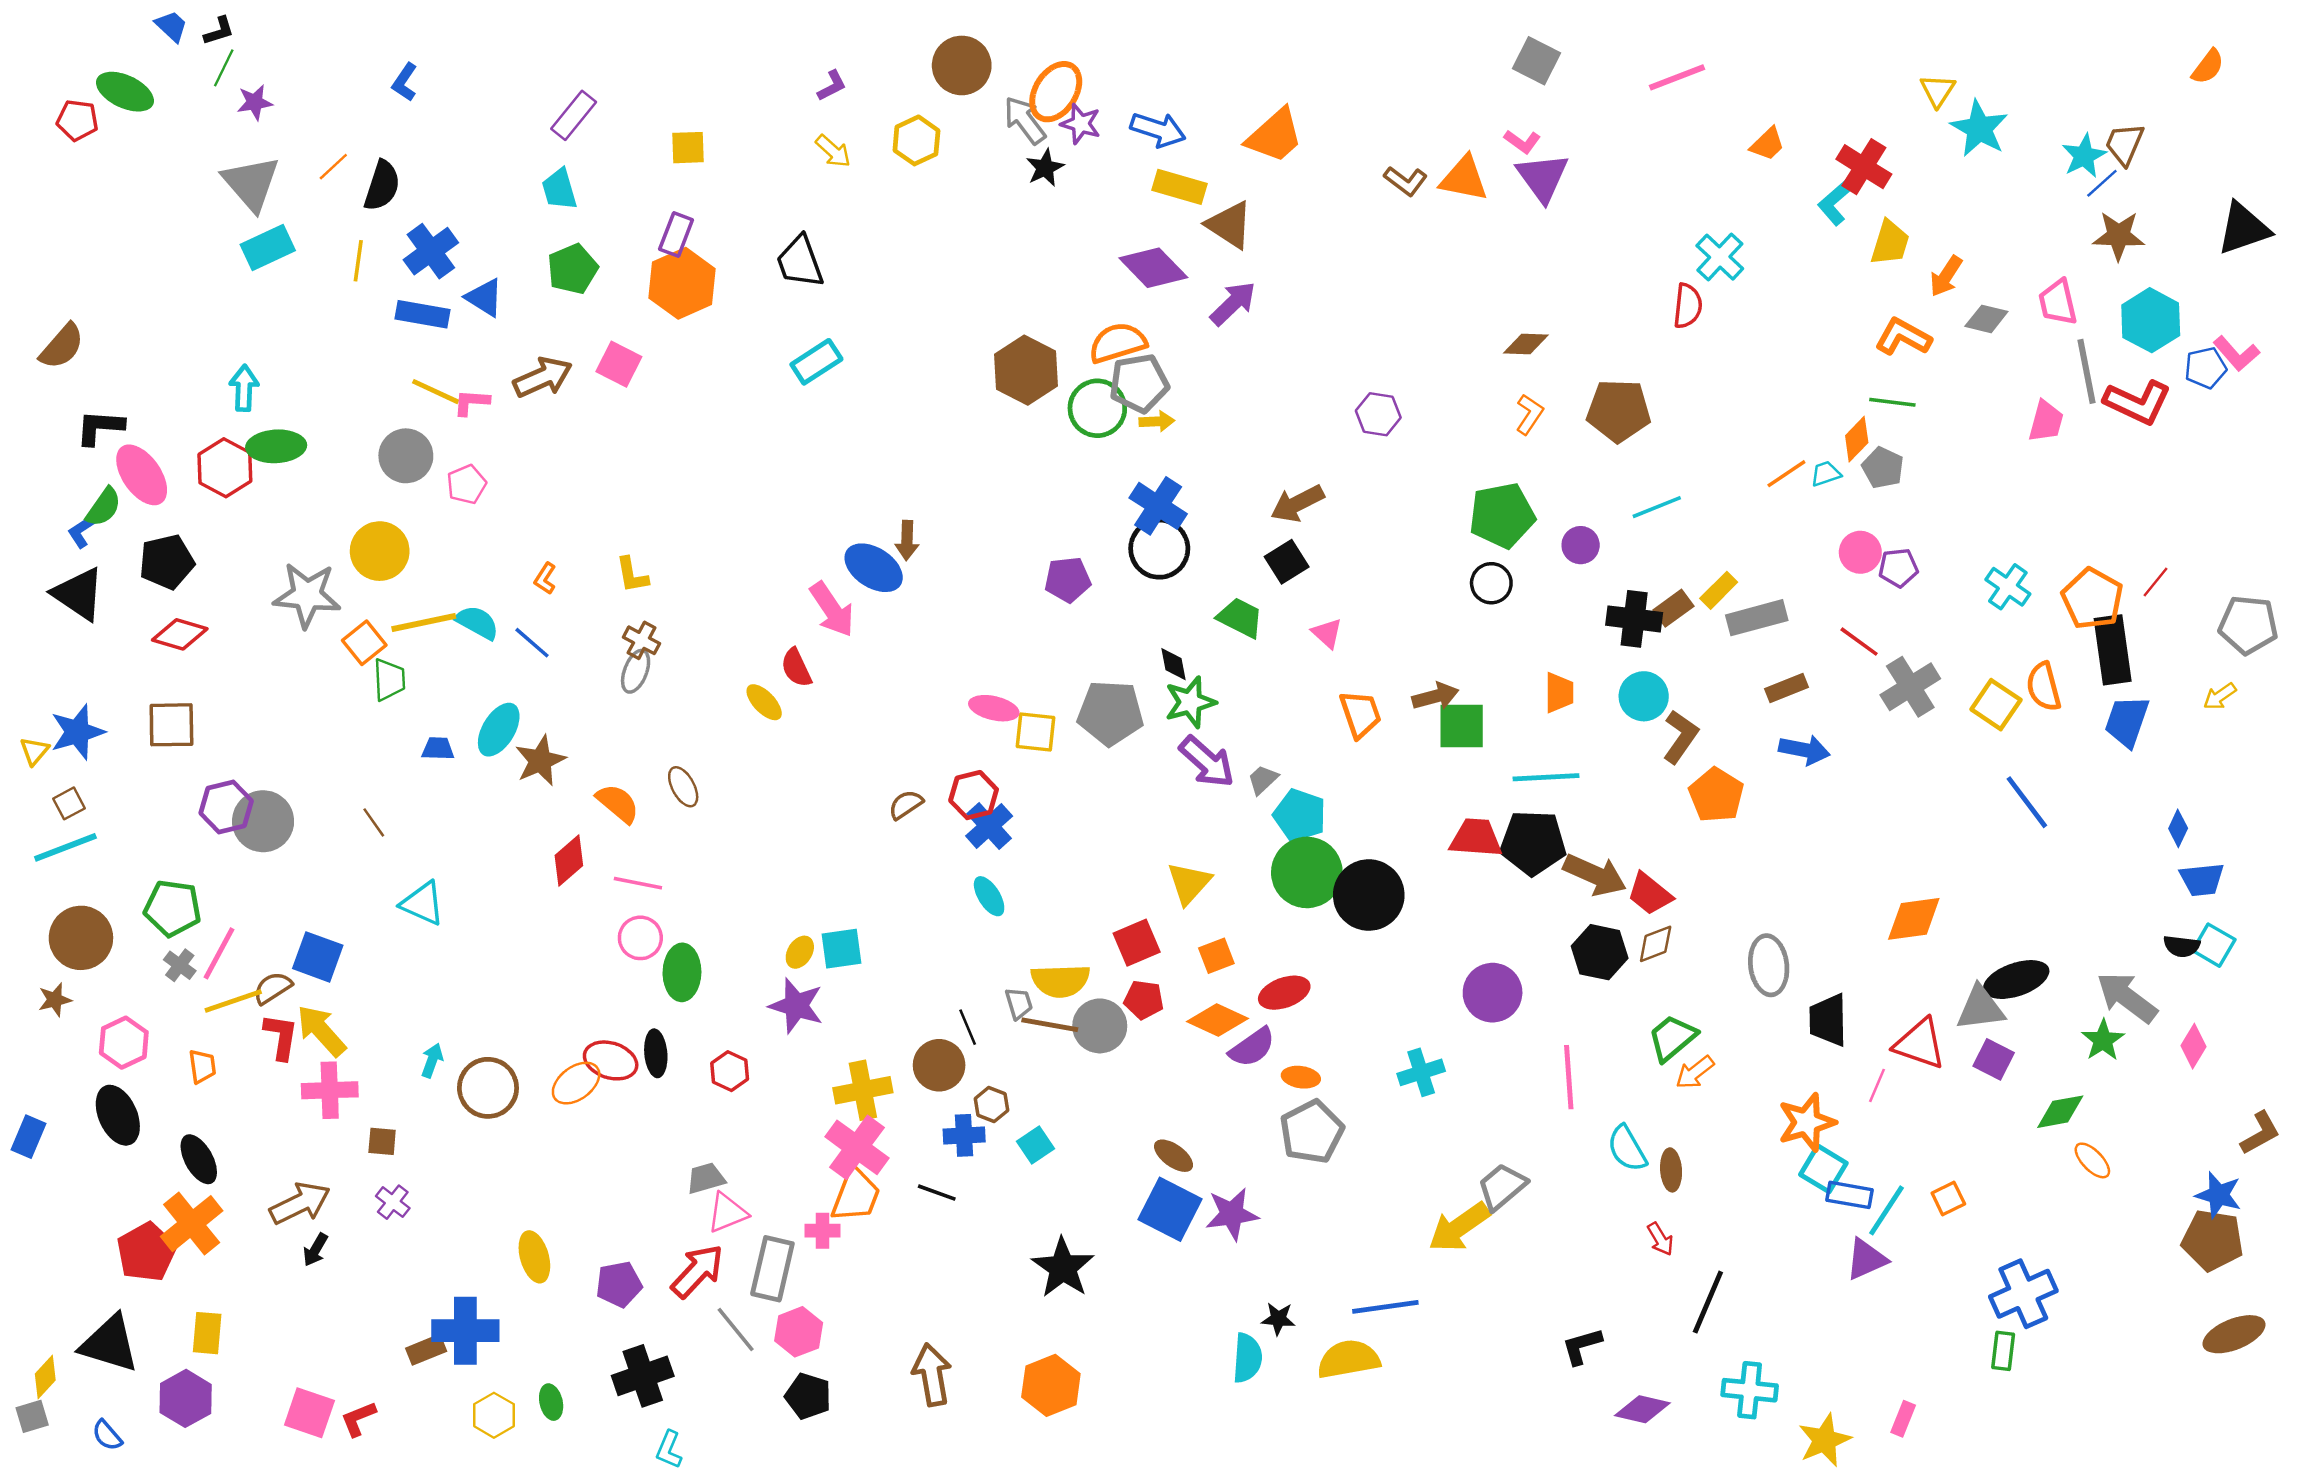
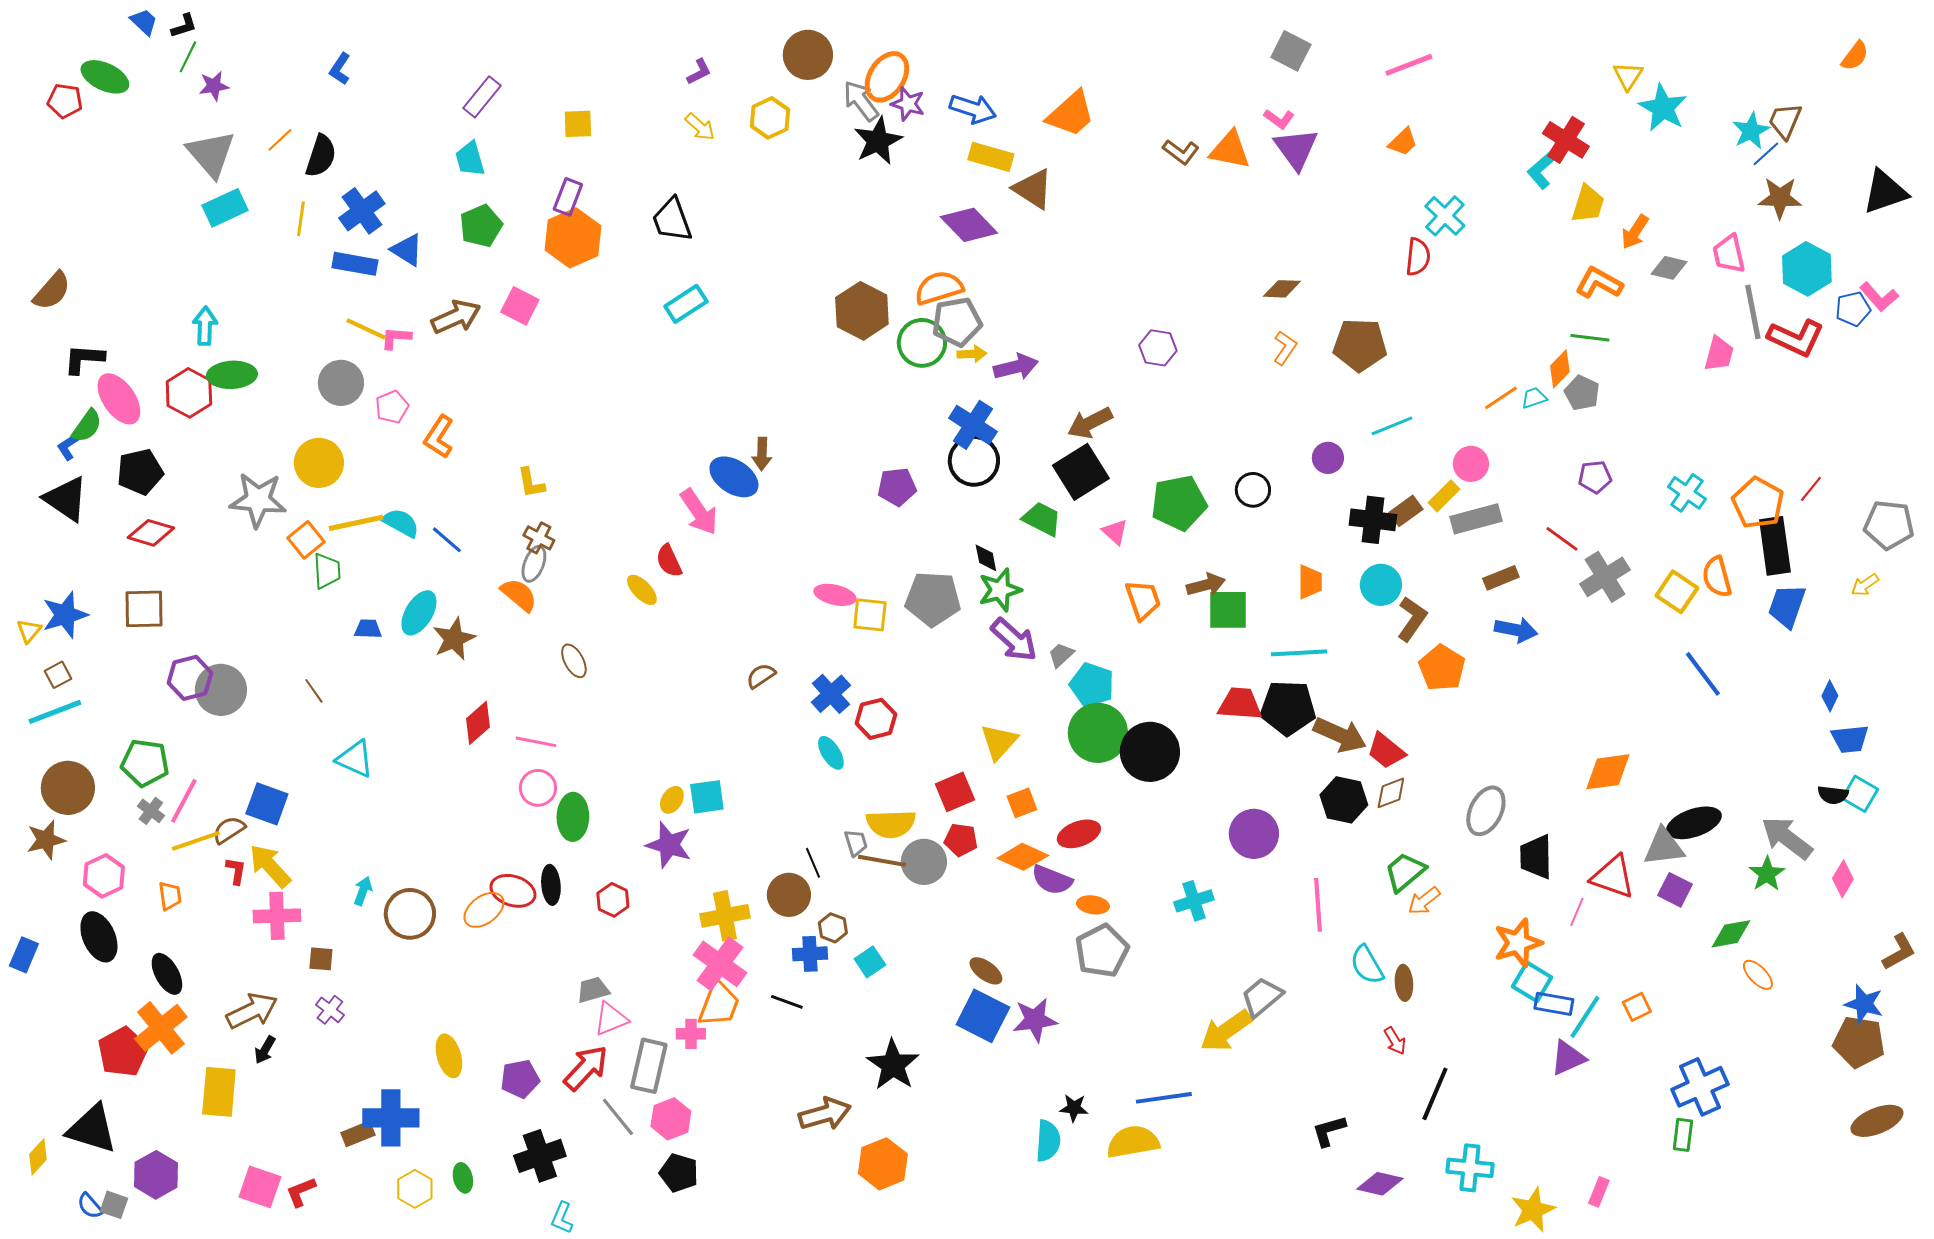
orange trapezoid: (1767, 144) -> (1403, 142), moved
black star: (1045, 168) -> (878, 141), size x1.5
purple arrow: (1233, 304) -> (1016, 367), moved, turned 30
green pentagon: (1502, 515) -> (1179, 503), moved
pink circle: (1860, 552) -> (1471, 464), moved
black square: (1287, 562) -> (1081, 472), size x1.5
orange L-shape: (545, 578) -> (439, 437), moved, size x1.6
red hexagon: (974, 795) -> (876, 719), moved
orange semicircle: (618, 803) -> (519, 595), moved
gray ellipse: (1769, 965) -> (1486, 811), turned 33
brown star: (55, 1000) -> (46, 840), size x1.4
red L-shape: (281, 1037) -> (236, 871), size x0.7
purple semicircle: (1252, 1047) -> (1052, 880), turned 57
yellow rectangle: (207, 1333) -> (219, 1092), moved, size x1.4
brown arrow: (932, 1375) -> (825, 1114), moved, turned 84
gray square: (32, 1416) -> (114, 1205), moved, turned 36

